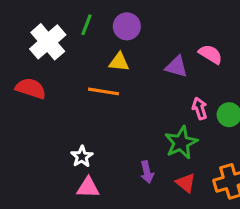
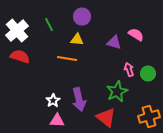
green line: (87, 25) -> (49, 25), moved, turned -48
white cross: (48, 42) -> (17, 31), moved
purple arrow: (147, 172) -> (79, 100), moved, size x1.6
red triangle: (186, 183) -> (106, 118), moved, size x1.5

